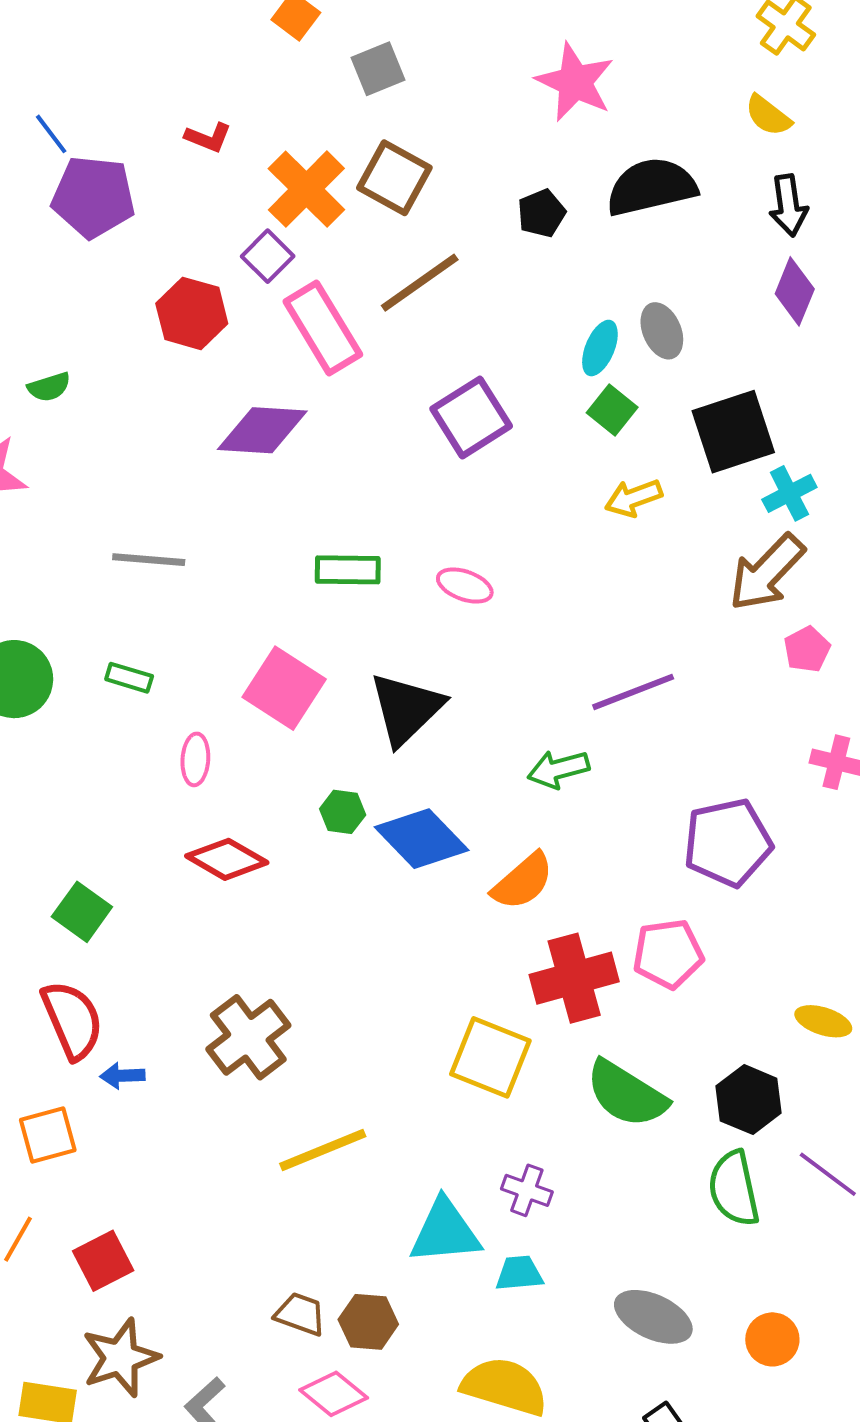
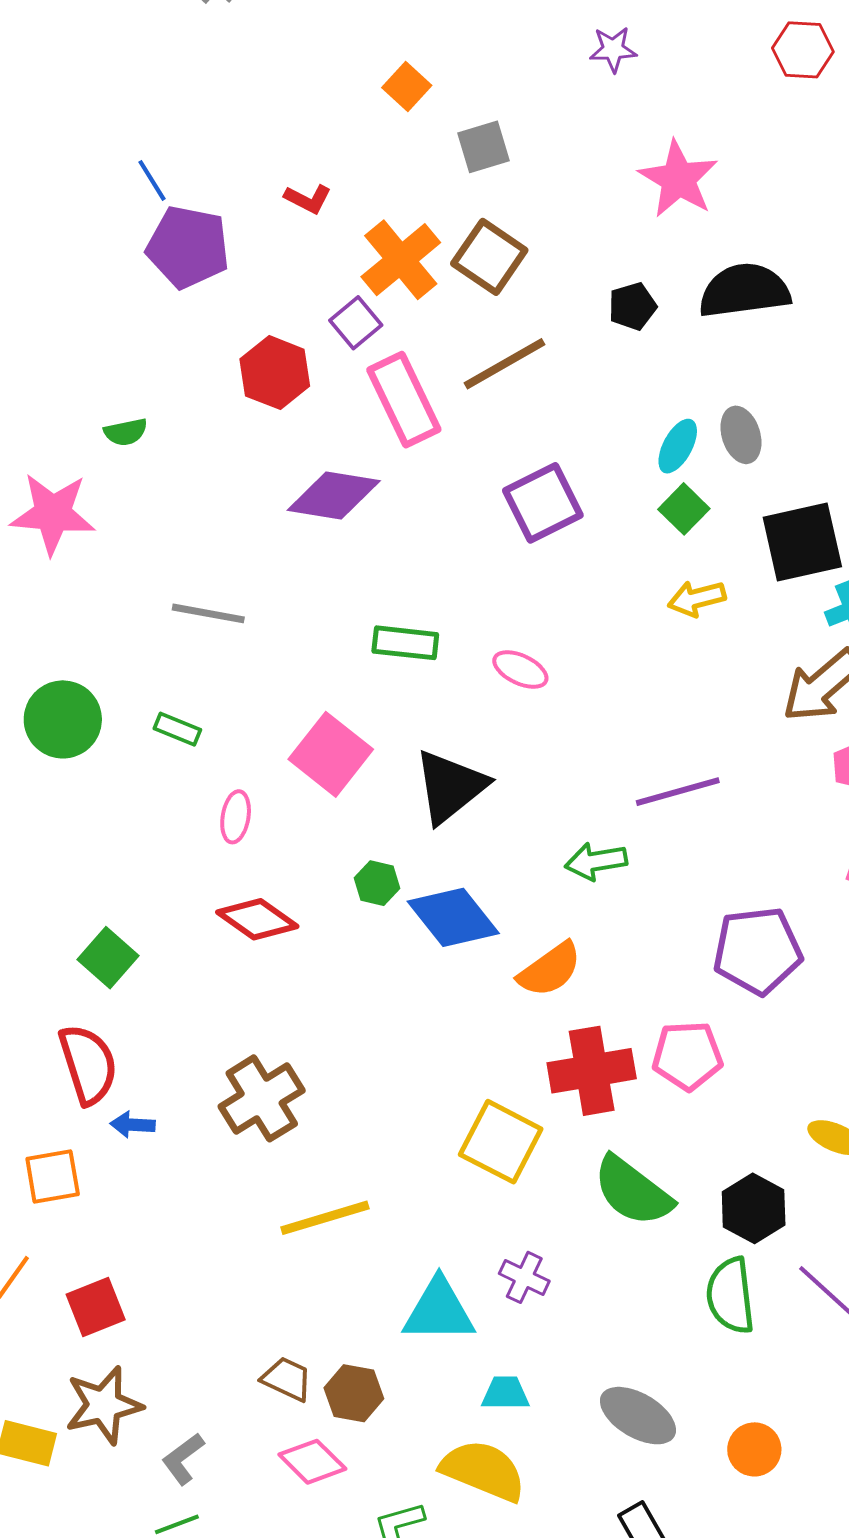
cyan trapezoid: (519, 1273) -> (505, 1393), moved

